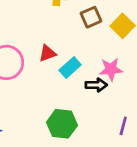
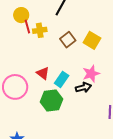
red triangle: (47, 53) -> (43, 73), turned -48
green hexagon: (62, 124) -> (52, 101), moved

